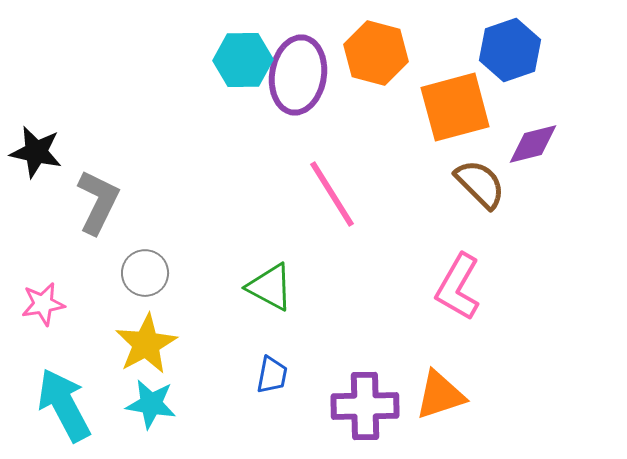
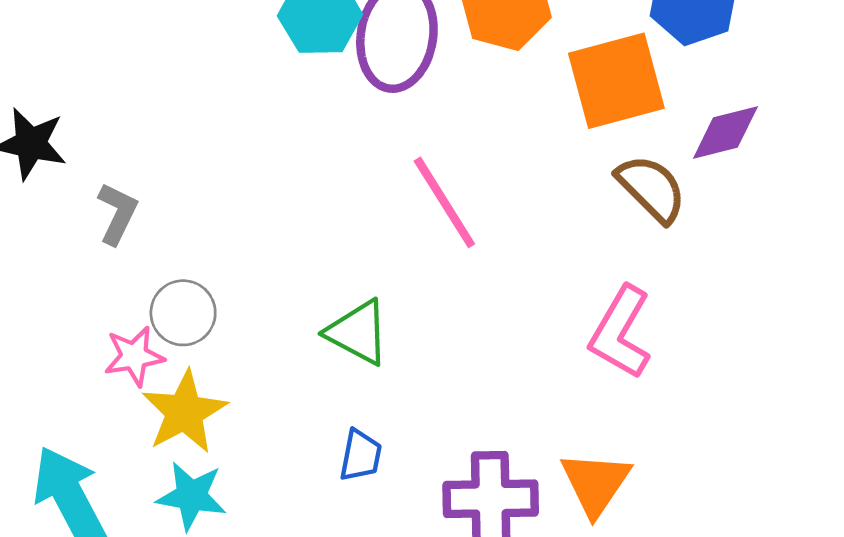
gray L-shape: (98, 202) -> (117, 214), size x0.7
pink star: (43, 304) -> (134, 356), moved
orange triangle: (440, 395) -> (595, 483), turned -38

